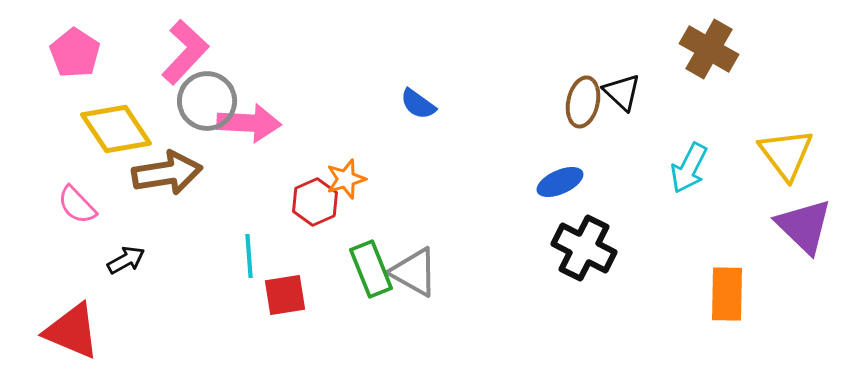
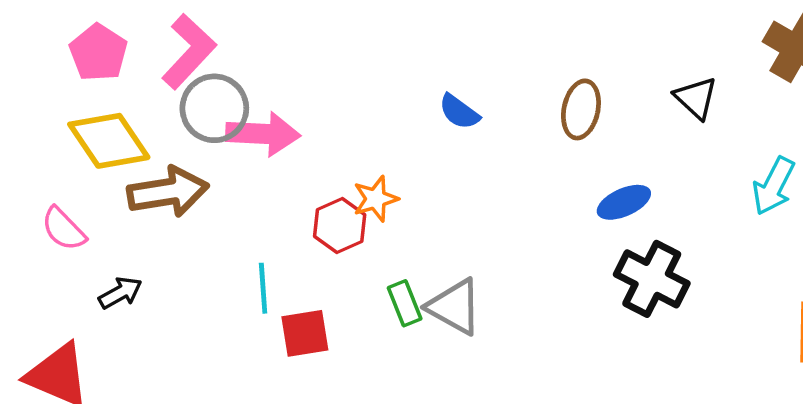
pink pentagon: (75, 53) -> (98, 53), moved
brown ellipse: (583, 102) -> (581, 109), moved
green rectangle: (371, 269) -> (405, 303), size x0.7

